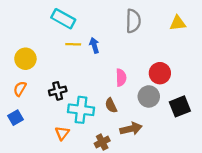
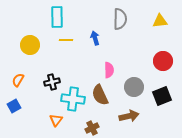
cyan rectangle: (63, 19) -> (57, 17), turned 60
blue arrow: (94, 45) -> (95, 38), moved
yellow circle: (25, 59) -> (30, 45), moved
red circle: (160, 73) -> (163, 61), moved
brown semicircle: (111, 105) -> (100, 95), size x1.5
brown arrow: (131, 129) -> (129, 116), moved

